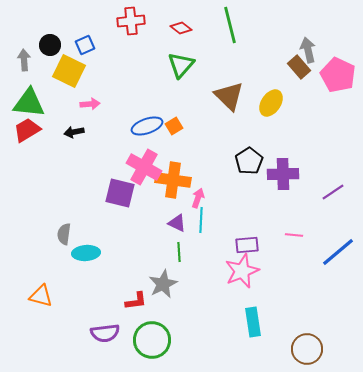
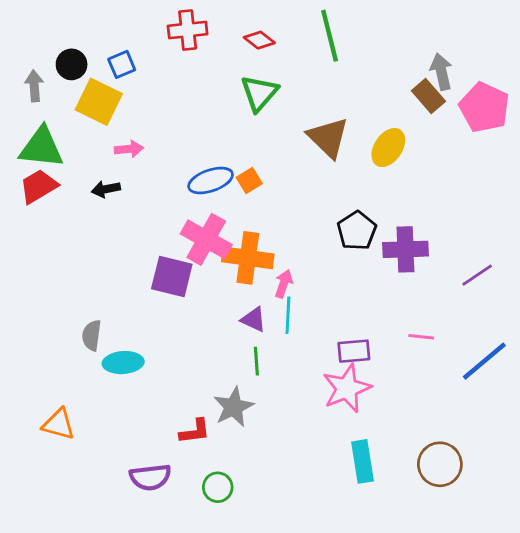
green circle: (152, 340) -> (218, 487), size x0.6
brown circle: (307, 349) -> (440, 464), moved

